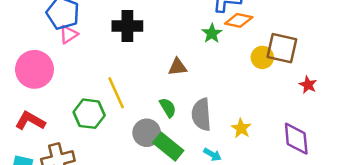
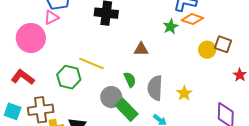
pink triangle: (69, 34) -> (51, 17), moved
brown square: (282, 48) -> (223, 44), size x0.7
yellow line: (116, 93) -> (91, 64), turned -50
yellow star: (241, 128) -> (184, 93), moved

